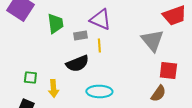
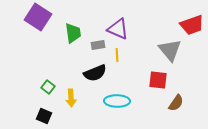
red square: (168, 70) -> (158, 80), moved
green square: (30, 77) -> (48, 87), turned 32

